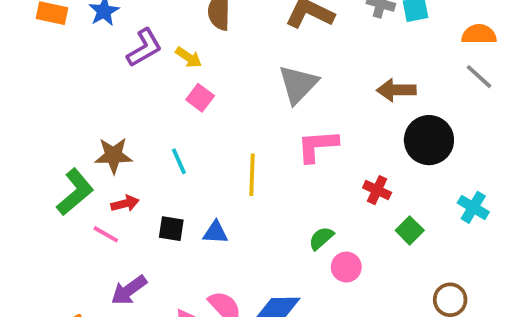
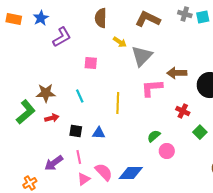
yellow arrow: (189, 57) -> (120, 42), moved
brown arrow: (396, 90) -> (177, 73), moved
pink square: (200, 98) -> (91, 63), turned -32
pink line: (106, 234) -> (79, 157), moved, turned 48

